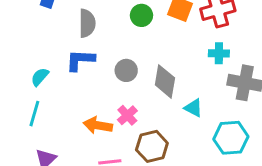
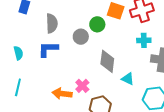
green circle: (141, 15) -> (97, 24), moved
gray circle: (126, 70) -> (81, 37), moved
cyan semicircle: (40, 77) -> (18, 53), moved, turned 128

